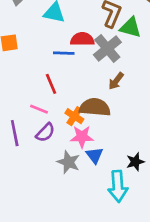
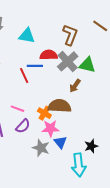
green triangle: (130, 27) -> (87, 65), moved
red line: (51, 84) -> (24, 75), moved

